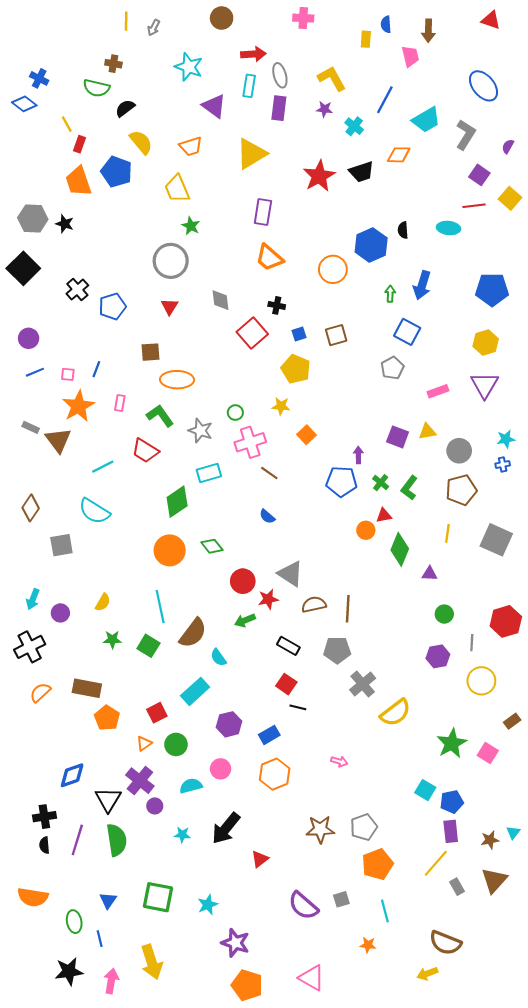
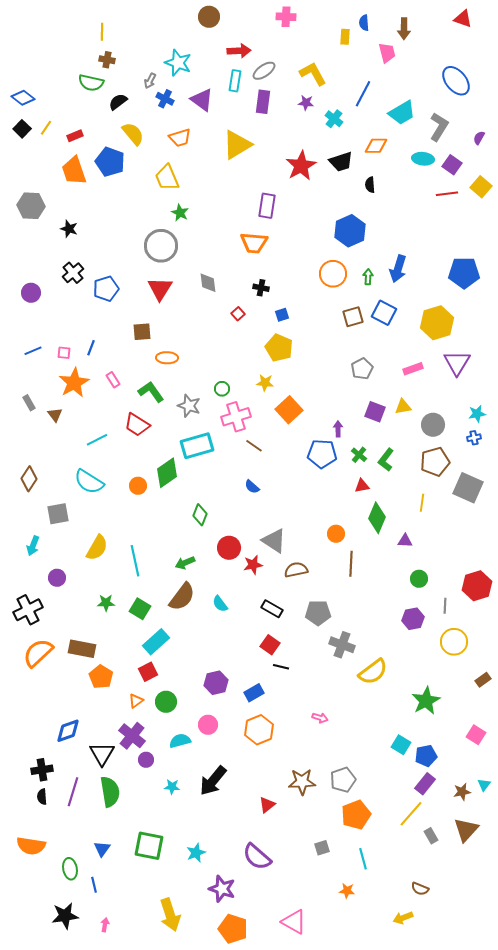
yellow line: (126, 21) -> (102, 32), moved
gray arrow: (154, 28) -> (150, 81), moved
gray ellipse: (280, 75) -> (264, 71), turned 70
blue cross: (39, 78) -> (165, 99), moved
yellow line: (67, 124) -> (46, 128), moved, turned 63
red rectangle: (79, 144) -> (75, 136), turned 49
purple rectangle: (263, 212) -> (267, 206), moved
black star: (65, 224) -> (69, 229), moved
cyan ellipse: (449, 228) -> (423, 159), moved
black semicircle: (403, 230) -> (370, 185), moved
orange trapezoid: (269, 258) -> (254, 243), turned -36
black square: (23, 268) -> (22, 129), moved, size x0.6
orange circle: (333, 269) -> (333, 274), moved
red triangle: (170, 306) -> (160, 289), size x1.5
red square: (252, 333) -> (238, 314), size x0.5
brown square: (336, 335) -> (353, 317), moved
purple circle: (29, 338) -> (31, 293), moved
yellow hexagon: (486, 343) -> (437, 323), moved, size x1.4
gray pentagon: (392, 368) -> (362, 369), moved
orange ellipse: (177, 380) -> (167, 358), size x0.7
pink rectangle: (120, 403) -> (113, 380), turned -42
gray rectangle: (31, 427) -> (29, 403), turned 35
orange square: (306, 435) -> (289, 410), size x1.5
brown triangle: (58, 440) -> (55, 415), size x0.6
cyan rectangle: (209, 473) -> (197, 446), size x1.4
orange circle: (366, 530) -> (336, 534), moved
gray square: (496, 540) -> (468, 488), moved
green diamond: (212, 546) -> (200, 515), turned 60
orange circle: (170, 550) -> (138, 486), moved, size x0.6
cyan arrow: (33, 599) -> (33, 546), moved
yellow semicircle: (103, 602) -> (97, 548), moved, size x1.5
cyan line: (160, 607) -> (135, 561), moved
brown line: (348, 609) -> (351, 564), moved
green arrow: (245, 620) -> (185, 563), moved
cyan semicircle: (218, 658) -> (220, 604), moved
gray cross: (363, 684) -> (342, 645), turned -30
cyan rectangle: (195, 691) -> (156, 642), moved
orange semicircle: (40, 693) -> (38, 653), size x1.5
pink square: (488, 753) -> (476, 735), moved
purple rectangle: (451, 831) -> (425, 784), turned 45
red triangle: (260, 859) -> (267, 805), moved
purple semicircle: (303, 906) -> (257, 857), moved
brown semicircle: (445, 943) -> (420, 889), size x0.6
yellow arrow: (152, 962) -> (170, 915), moved
pink arrow: (111, 981) -> (105, 925), size x0.6

